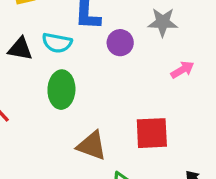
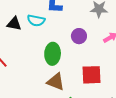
purple circle: (120, 43) -> (79, 36), moved
green ellipse: (61, 90) -> (53, 54), moved

